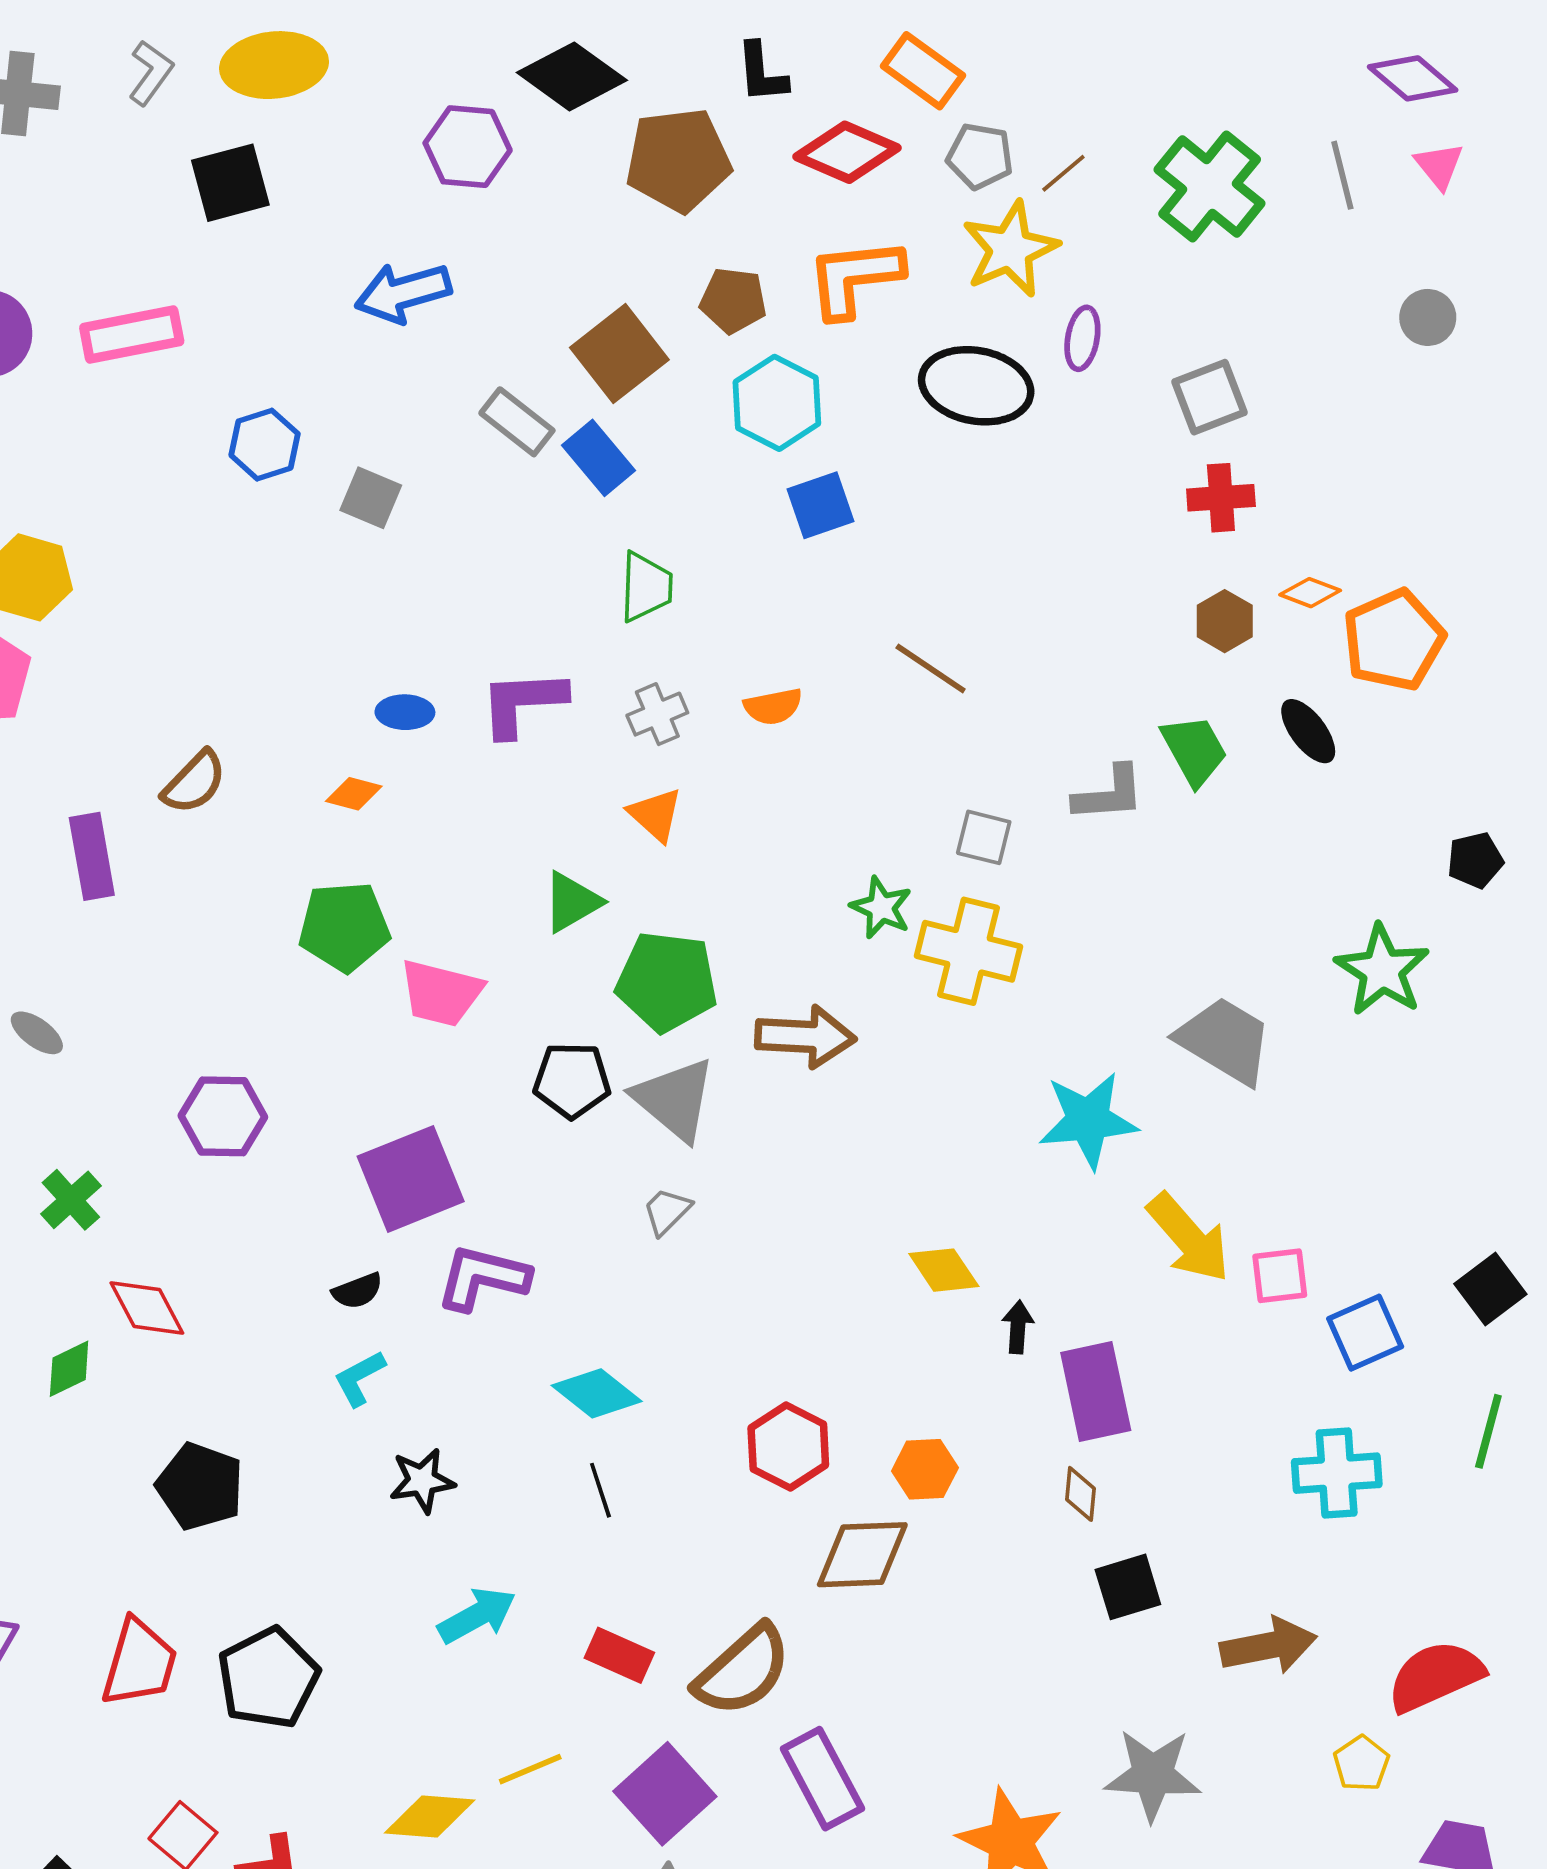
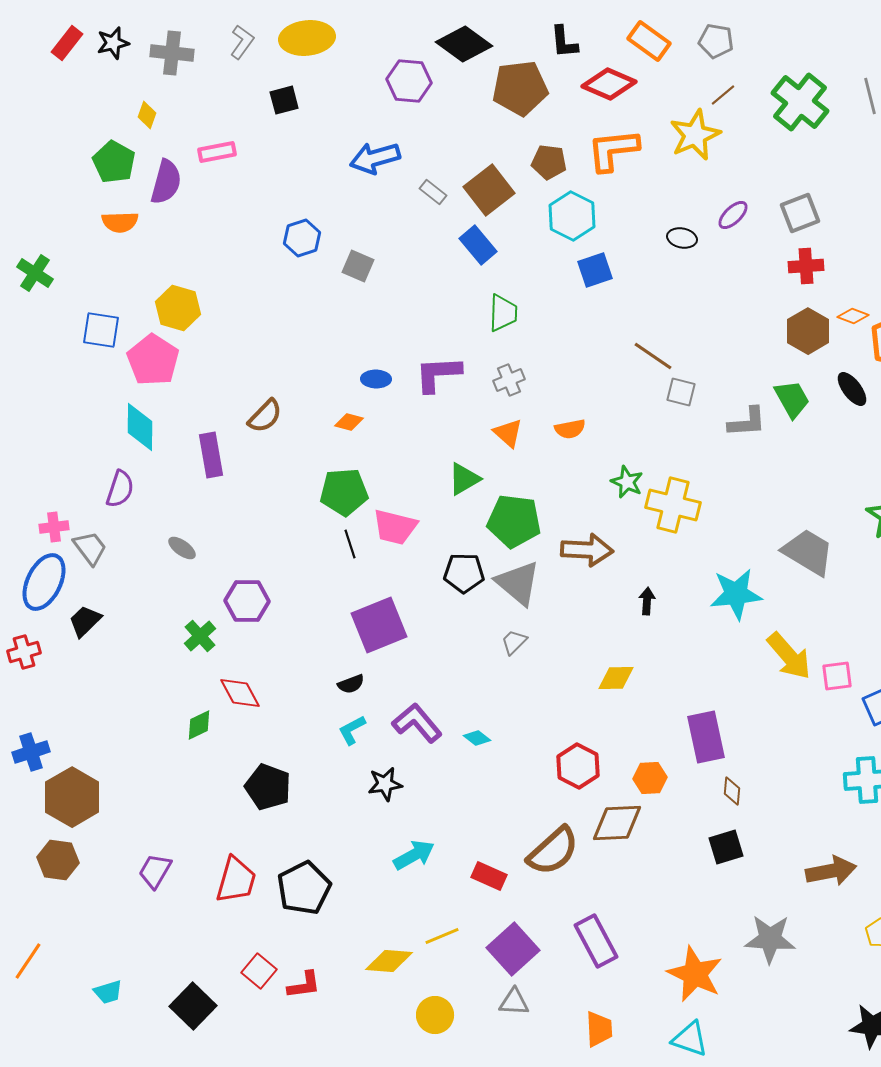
gray pentagon: (980, 156) -> (716, 41), moved
black square: (230, 183) -> (284, 100), size x0.7
pink rectangle: (132, 335) -> (217, 152), moved, size x0.7
purple ellipse: (1082, 338) -> (733, 215), moved, turned 36
black ellipse: (976, 386) -> (682, 238), moved, size x0.5
gray rectangle: (517, 422) -> (433, 192), moved, size x0.7
brown hexagon: (1225, 621) -> (808, 331), size x1.4
orange semicircle: (773, 706) -> (570, 429), moved
gray square: (984, 837) -> (681, 392), moved
purple hexagon: (223, 1116) -> (247, 601), moved
yellow diamond: (944, 1270) -> (616, 678), moved, turned -57
purple L-shape: (483, 1278) -> (417, 723), moved, turned 36
black arrow: (1018, 1327) -> (647, 601), moved
purple rectangle: (1096, 1391) -> (706, 737), moved
cyan diamond: (597, 1393) -> (477, 738), size x0.6
black line: (600, 1490) -> (350, 544), moved
black square: (1128, 1587) -> (726, 847), moved
brown semicircle: (743, 1670) -> (553, 851), moved

